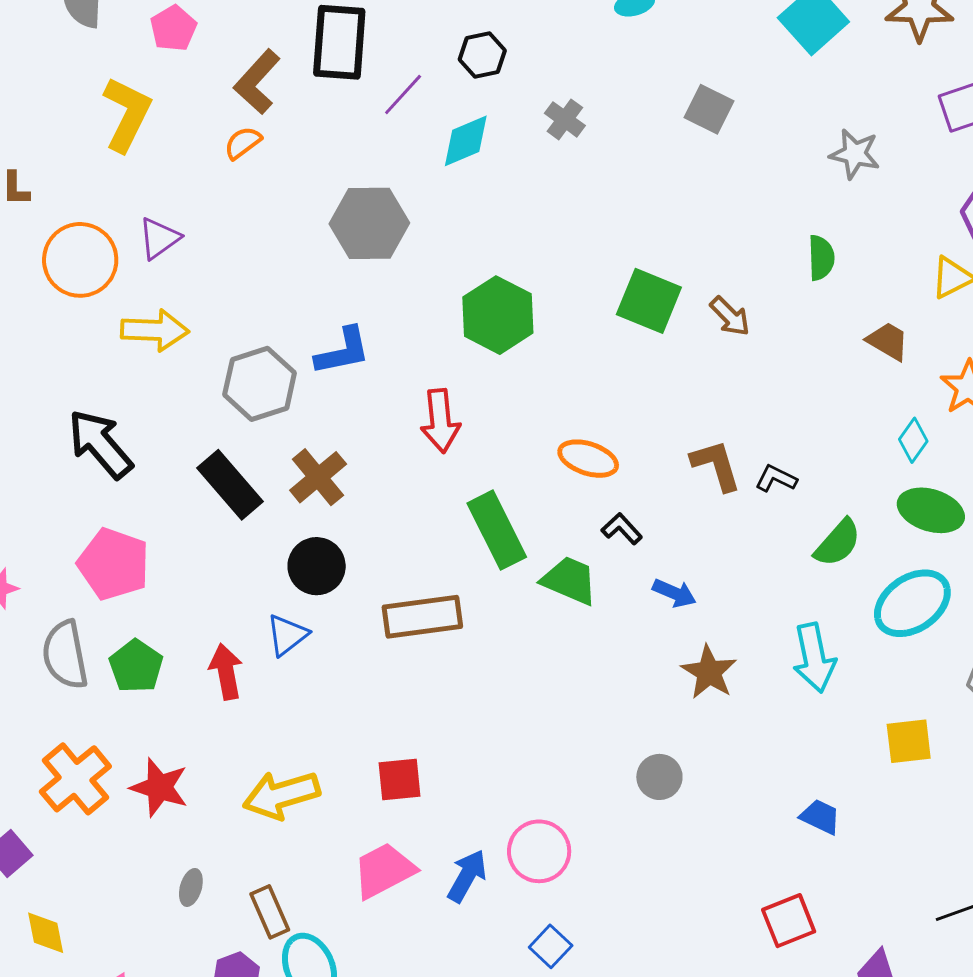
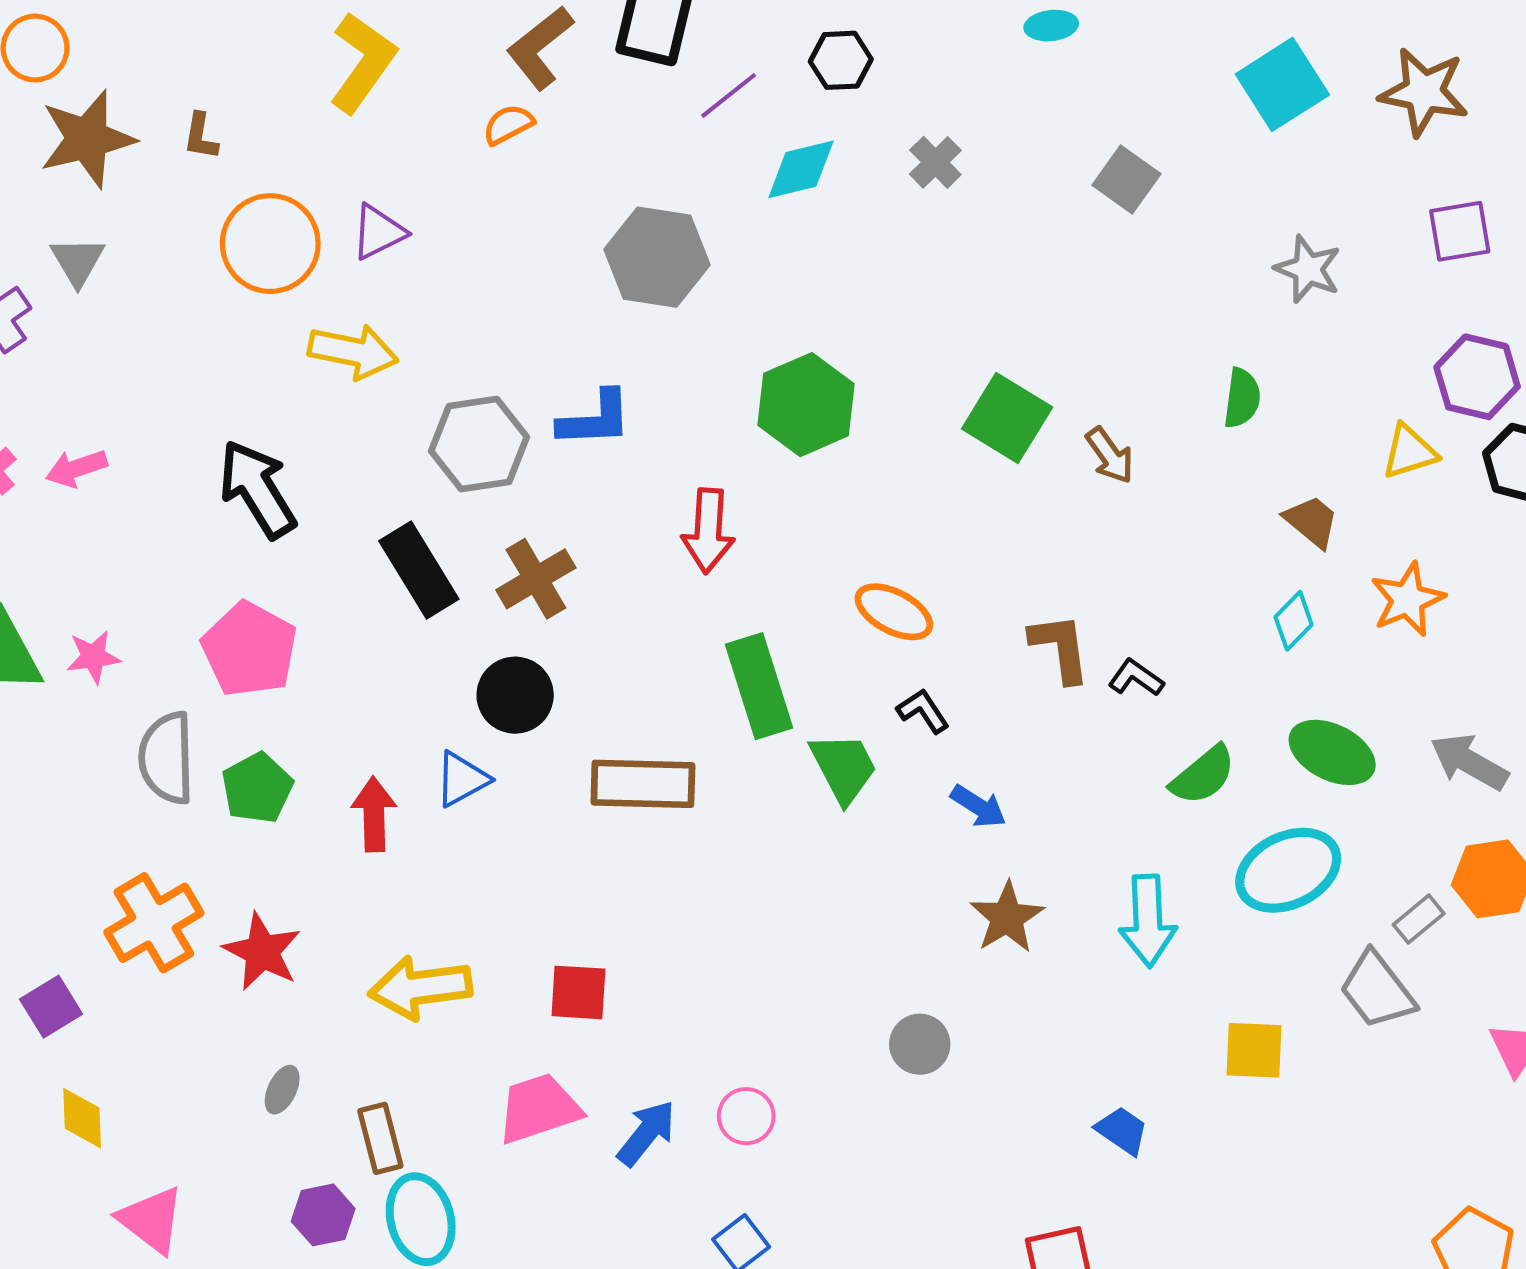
cyan diamond: (913, 440) -> (1294, 621), moved
green trapezoid: (569, 580) -> (844, 768), turned 30
pink circle: (539, 851) -> (746, 1116), size x0.7

